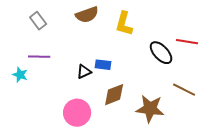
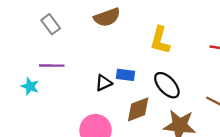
yellow L-shape: (124, 24) -> (160, 40), moved
black ellipse: (161, 53) -> (167, 85), moved

